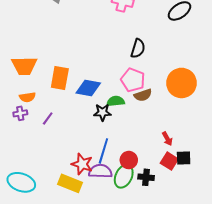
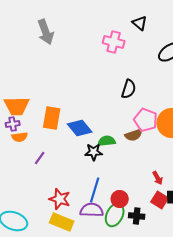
pink pentagon: (133, 80) -> (146, 120), moved
blue diamond: (88, 88) -> (80, 128), turned 40
purple cross: (20, 113) -> (13, 124), moved
red star: (82, 164) -> (60, 199), moved

